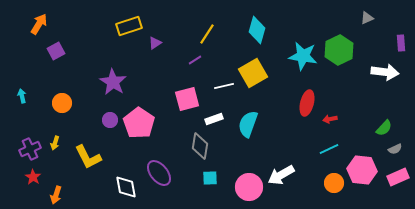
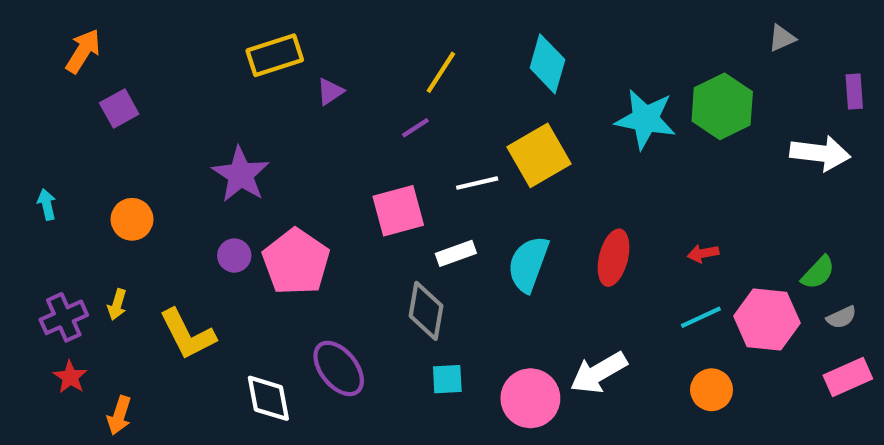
red ellipse: (307, 103) -> (614, 258), moved
pink hexagon: (362, 170) -> (767, 319), moved

